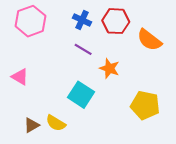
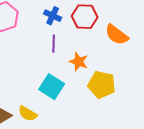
purple line: (83, 49) -> (54, 44), turned 60
yellow pentagon: (145, 105) -> (102, 85), moved

